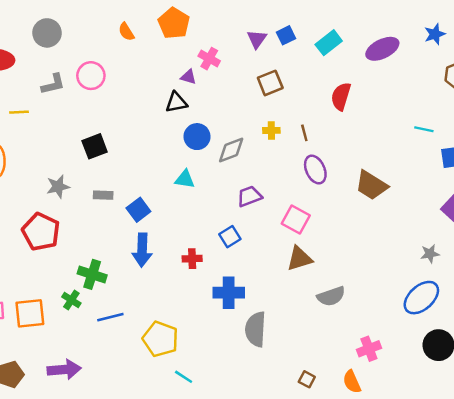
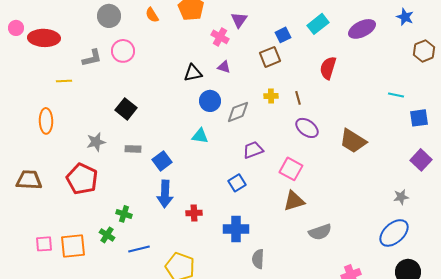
gray circle: (47, 33) -> (109, 16), moved
blue star: (435, 34) -> (405, 17), turned -30
blue square: (286, 35) -> (283, 35), moved
purple triangle: (257, 39) -> (239, 20), moved
purple triangle: (188, 77) -> (224, 67), moved
black square: (95, 146) -> (126, 109), turned -30
purple ellipse: (315, 170) -> (307, 128), turned -30
red cross: (192, 259) -> (194, 213), moved
green cross: (92, 274) -> (124, 214), size x0.7
gray semicircle: (256, 329) -> (258, 259), size x0.7

